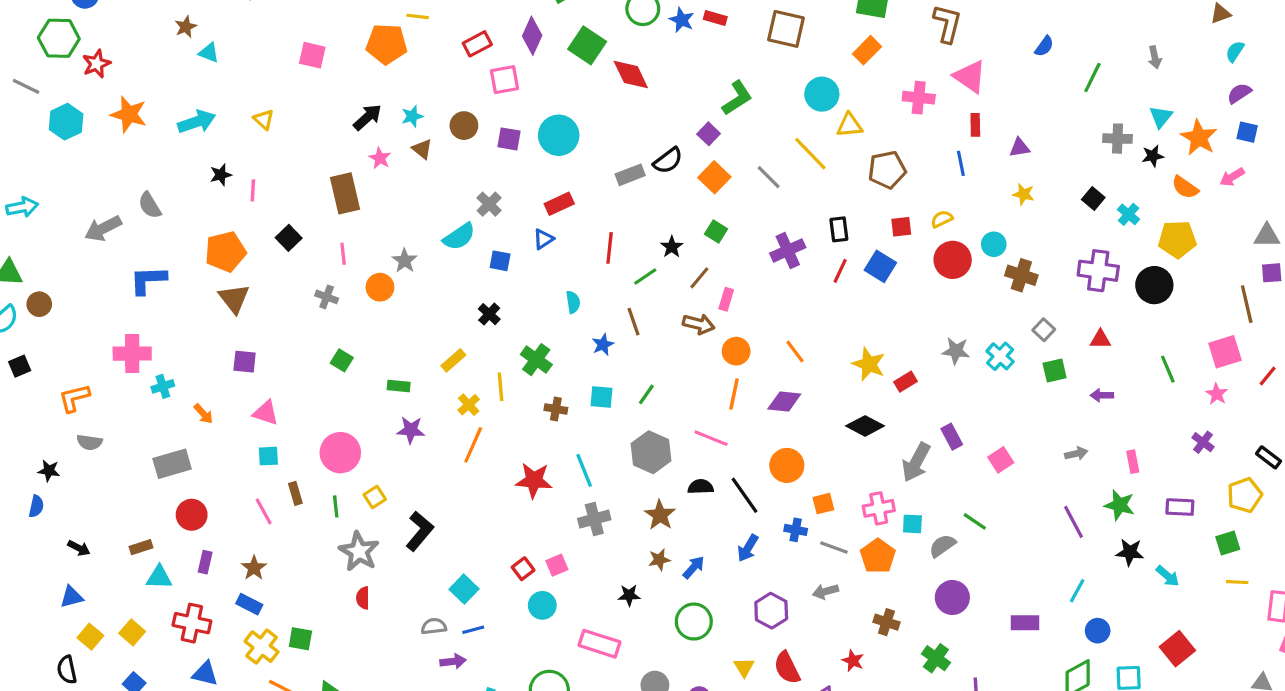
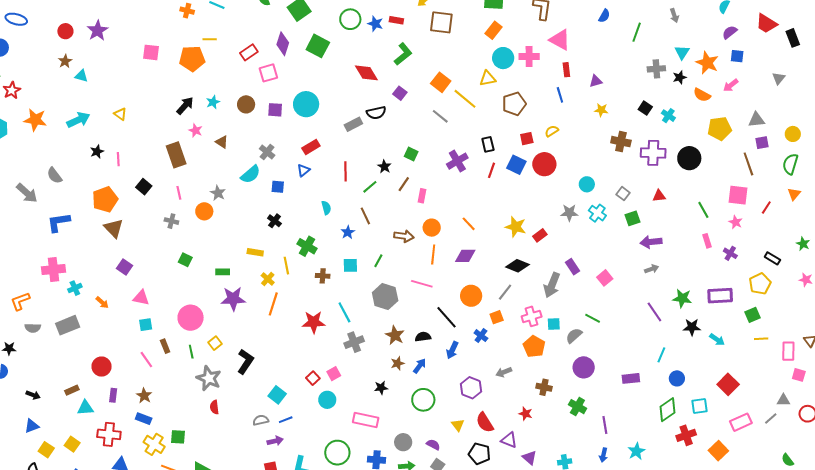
pink square: (312, 55) -> (151, 52), moved
red diamond: (631, 75) -> (366, 73), moved
cyan circle: (822, 94) -> (503, 58), moved
green L-shape: (737, 98) -> (403, 54), moved
brown triangle: (422, 149) -> (222, 142), moved
black semicircle: (668, 161) -> (376, 113), turned 30
orange square: (714, 177) -> (441, 82), moved
gray arrow: (103, 228) -> (27, 193), turned -105
yellow pentagon: (1177, 239) -> (720, 129), moved
cyan circle: (994, 244) -> (587, 184), moved
red circle: (953, 260) -> (544, 164), moved
brown cross: (1021, 275) -> (621, 142), moved
brown arrow: (699, 324) -> (404, 236), moved
pink square: (1225, 352) -> (738, 195), turned 30
yellow rectangle: (453, 360) -> (255, 252), turned 56
purple square: (245, 362) -> (124, 267), turned 35
purple arrow: (1102, 395) -> (651, 242), moved, size x1.5
purple star: (411, 430) -> (233, 299), size x1.4
pink rectangle: (1133, 462) -> (707, 241), moved
gray rectangle: (172, 464) -> (68, 325), moved
black semicircle: (701, 487) -> (423, 337), moved
purple rectangle: (1180, 507) -> (720, 296), size x1.4
blue cross: (796, 530) -> (481, 336), turned 32
gray line: (834, 548) -> (505, 292), moved, turned -66

